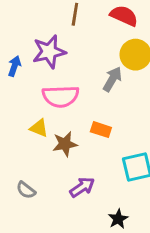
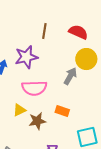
yellow triangle: (39, 128) -> (19, 110), turned -48

